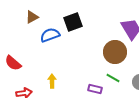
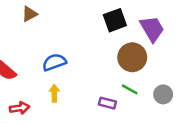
black square: (73, 22) -> (115, 20), moved
blue semicircle: (50, 35) -> (54, 62), moved

